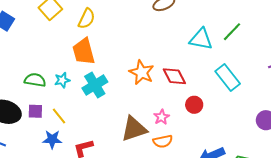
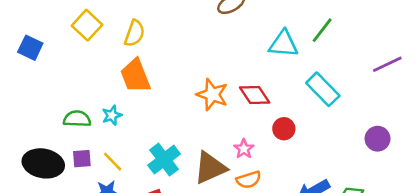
cyan cross: (95, 85) -> (164, 160), moved

